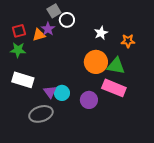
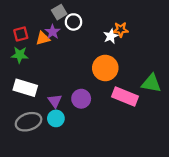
orange star: (128, 41) -> (121, 30), moved
green triangle: (116, 66) -> (151, 83), moved
cyan circle: (62, 93) -> (56, 118), moved
purple circle: (89, 100) -> (81, 99), moved
gray ellipse: (41, 114) -> (29, 122), moved

